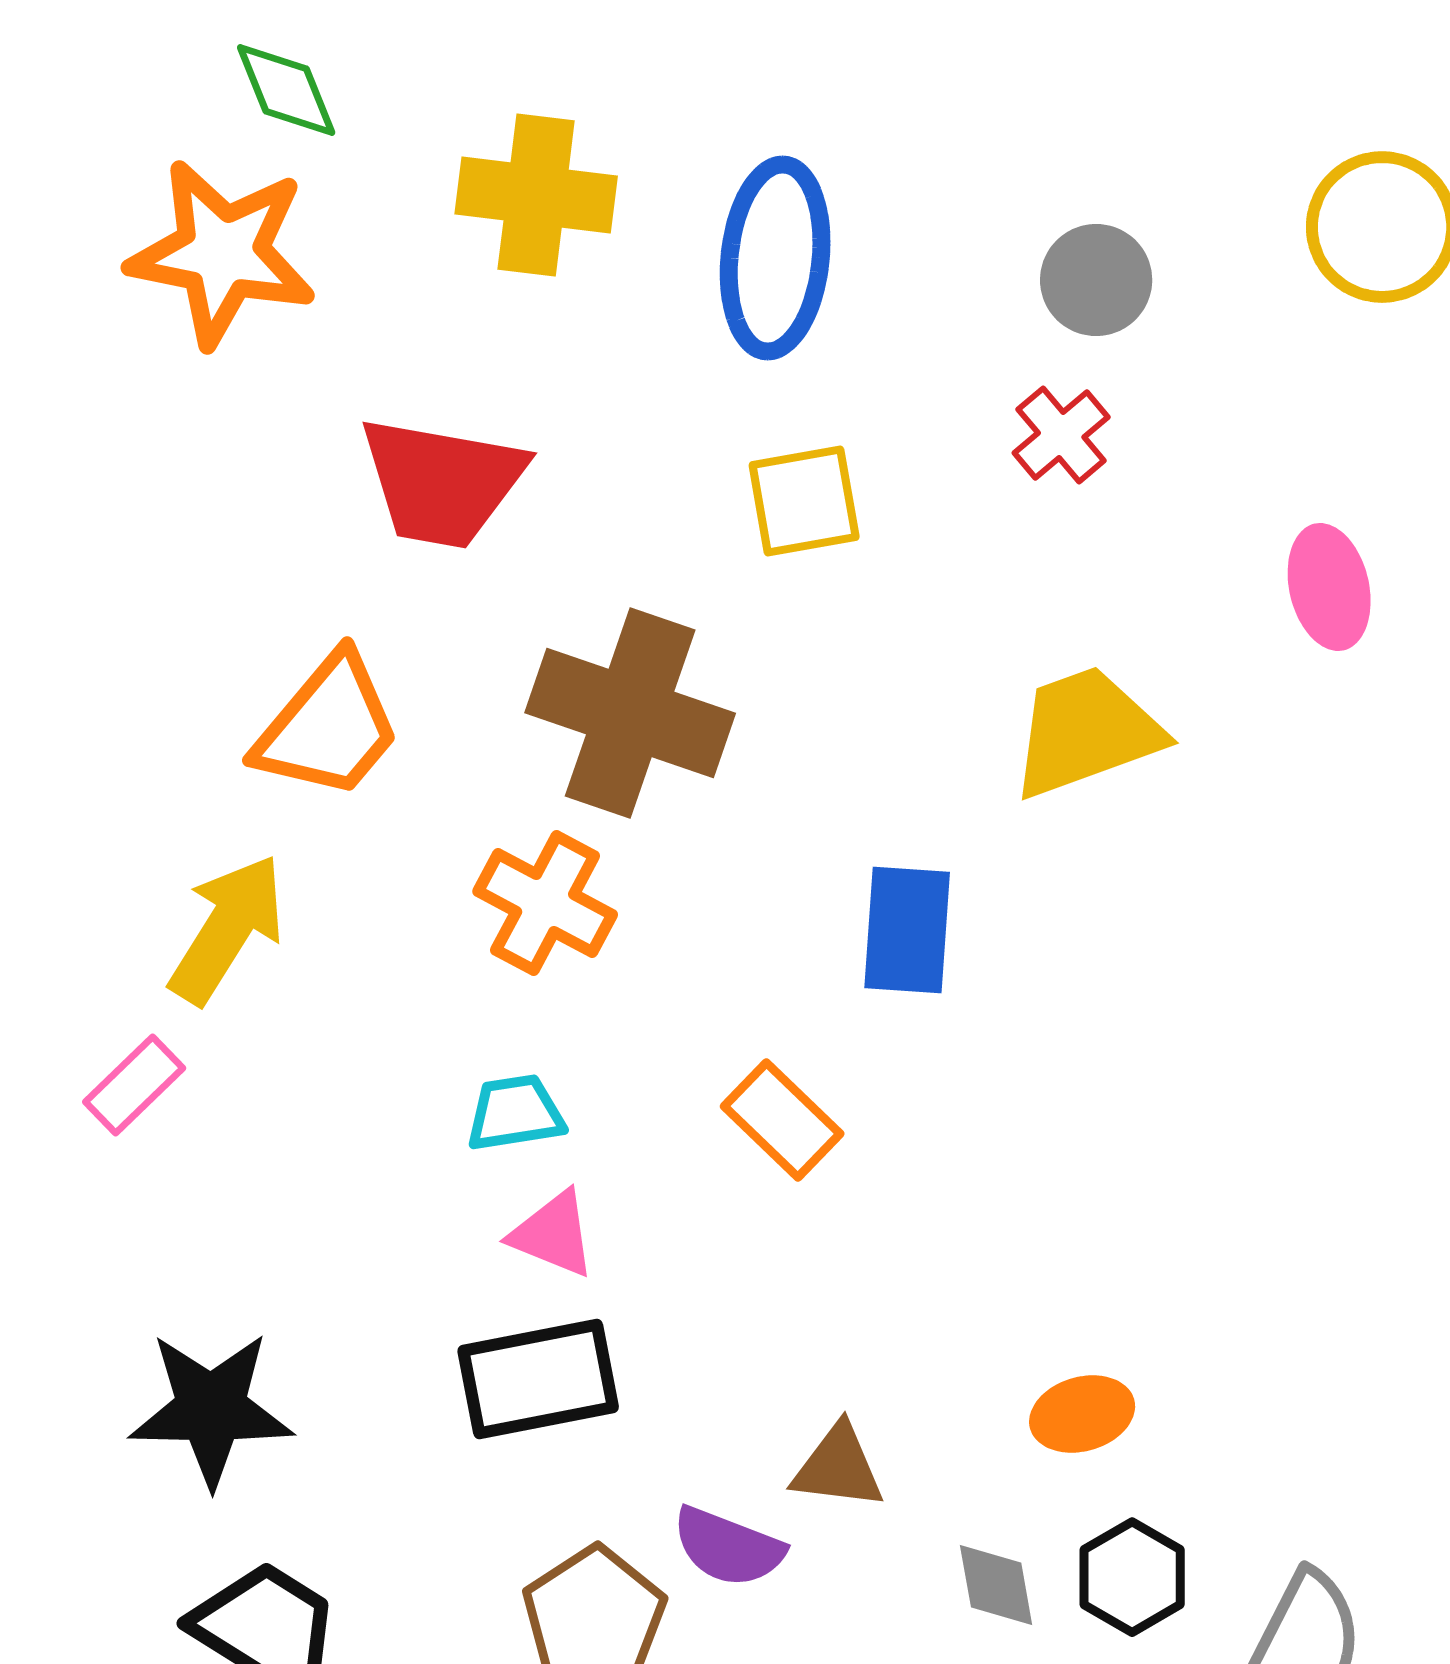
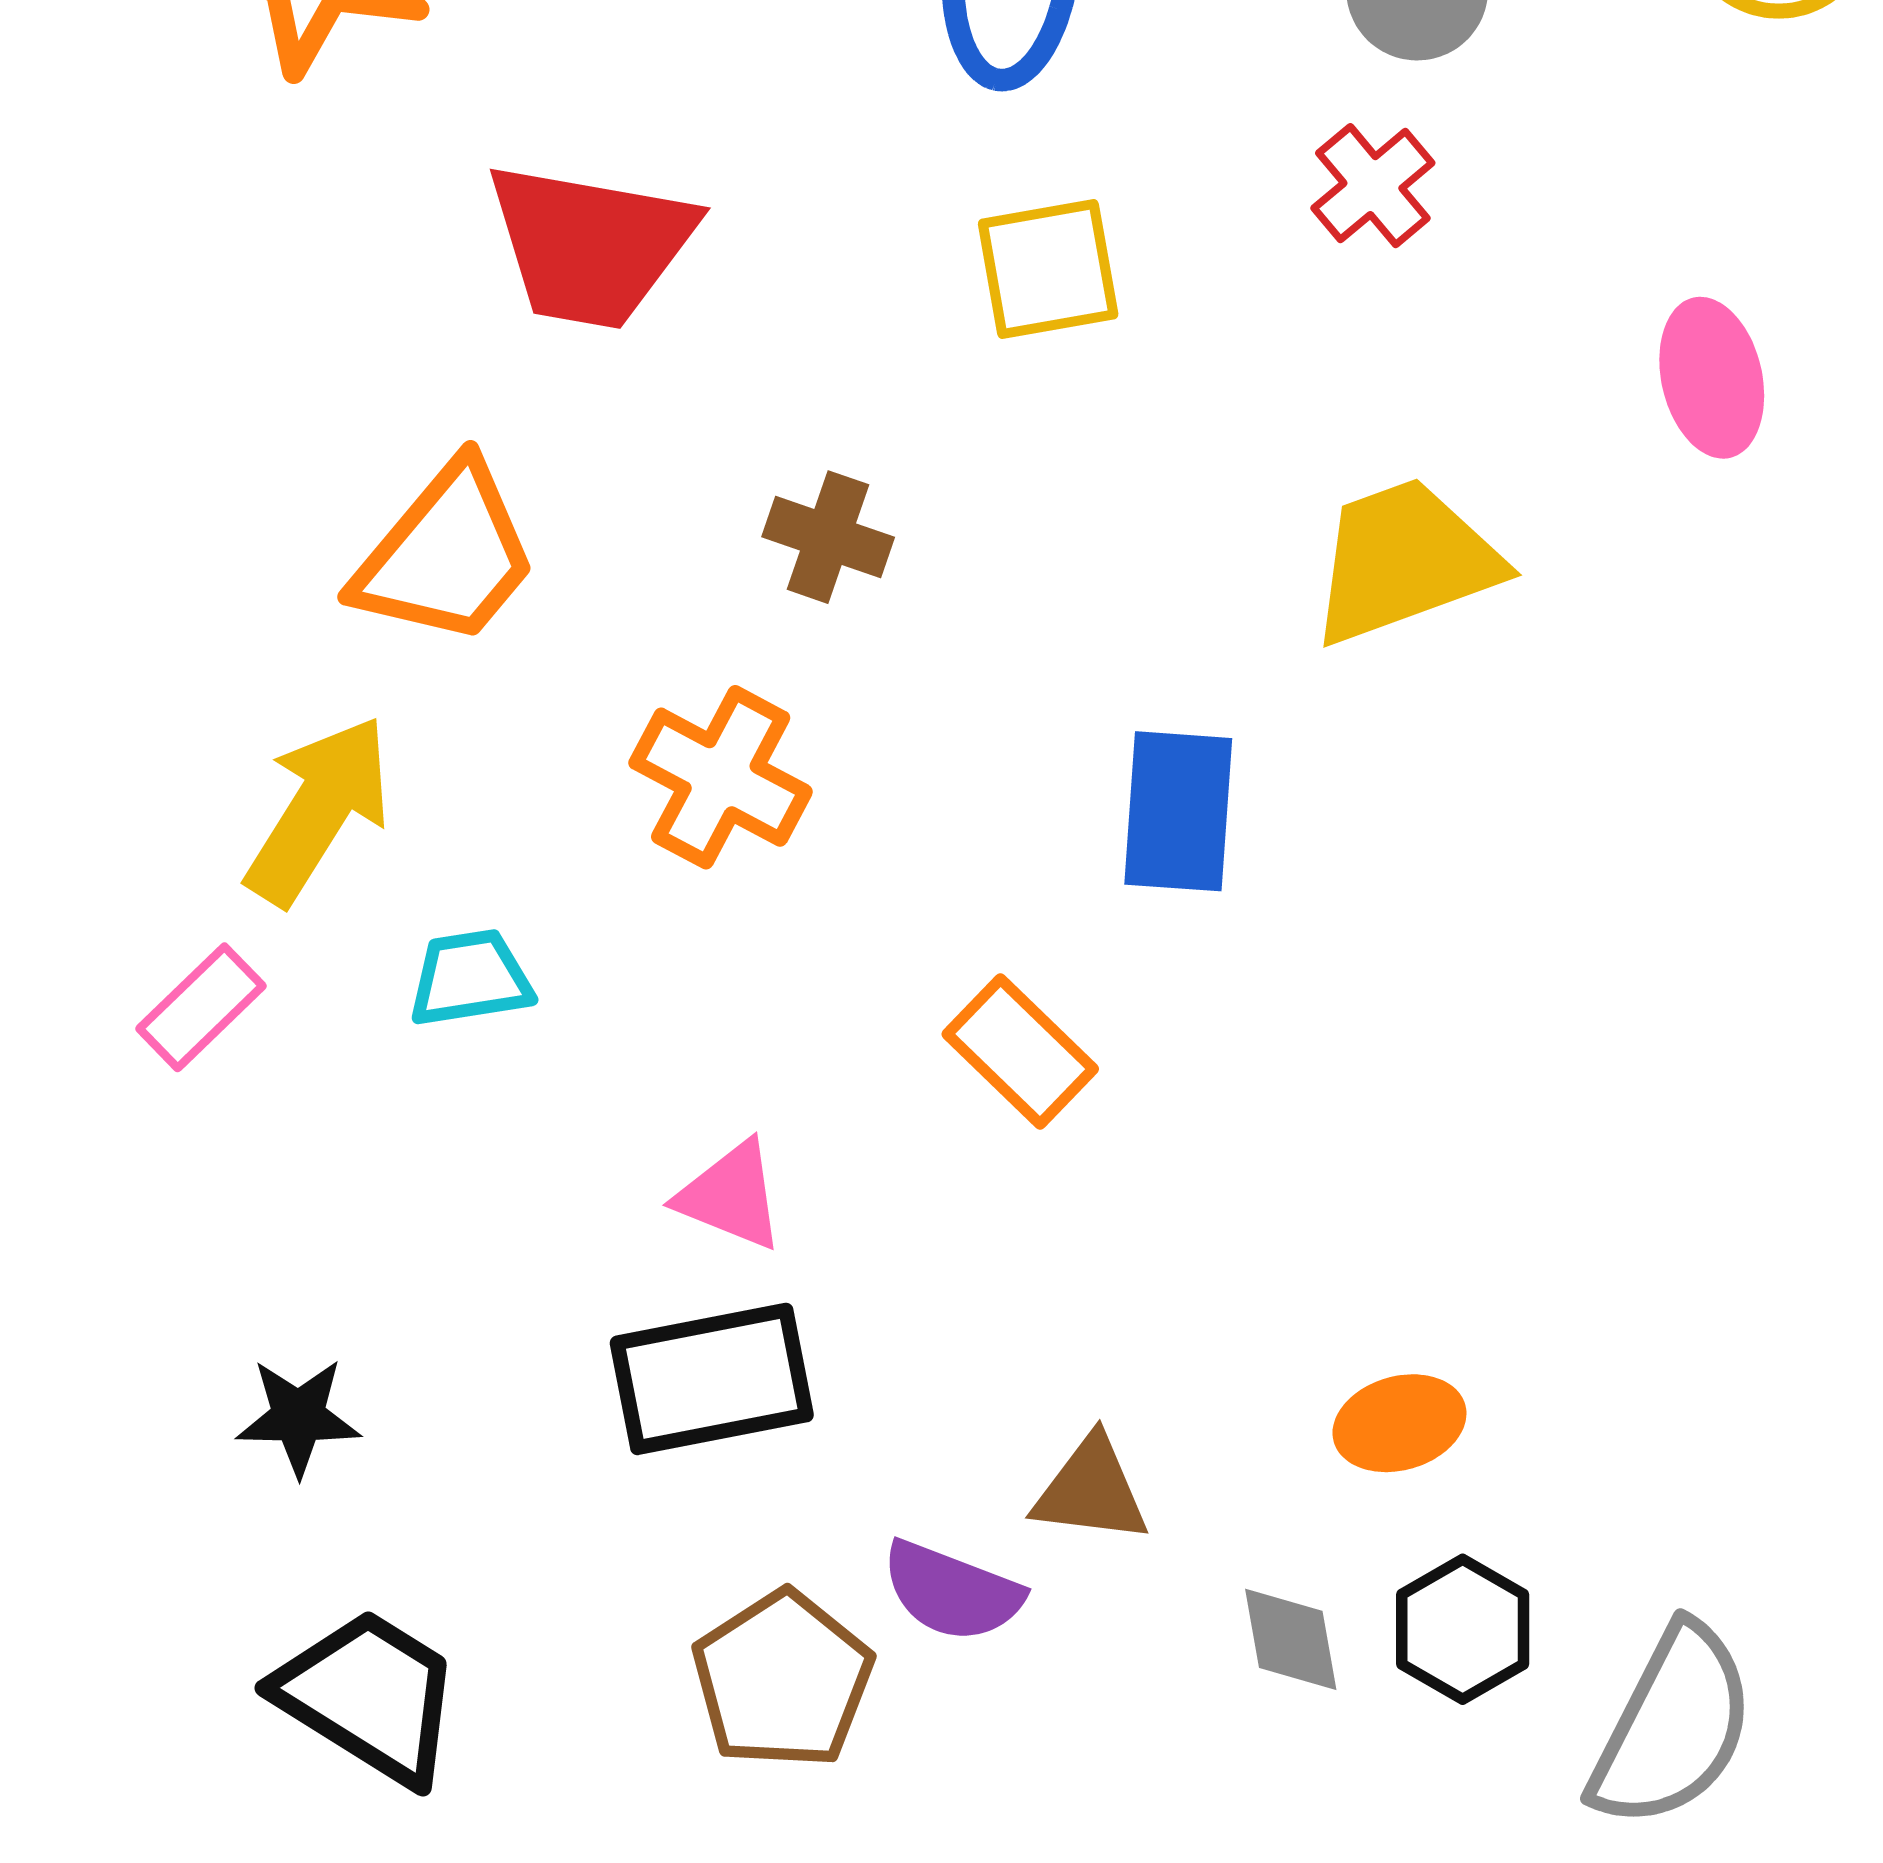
brown cross: (630, 713) -> (828, 537), size x0.5
cyan trapezoid: (515, 1113) -> (470, 978), moved
black star: (211, 1409) -> (298, 1417), size x0.6

